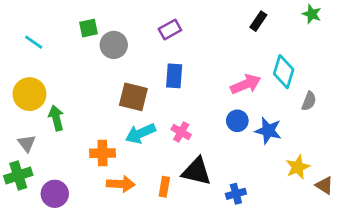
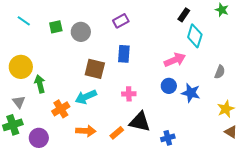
green square: (88, 28) -> (56, 27), moved
cyan line: (34, 42) -> (24, 21), moved
cyan diamond: (284, 72) -> (195, 36), moved
pink cross: (181, 132) -> (129, 94), turned -32
cyan arrow: (140, 133) -> (86, 97), moved
orange cross: (103, 153) -> (61, 109), moved, turned -30
yellow star: (298, 167) -> (226, 109), moved
orange rectangle: (164, 187) -> (117, 133), turned 40

